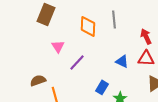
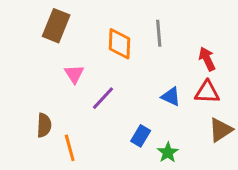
brown semicircle: (38, 80) -> (44, 125), turned 112

